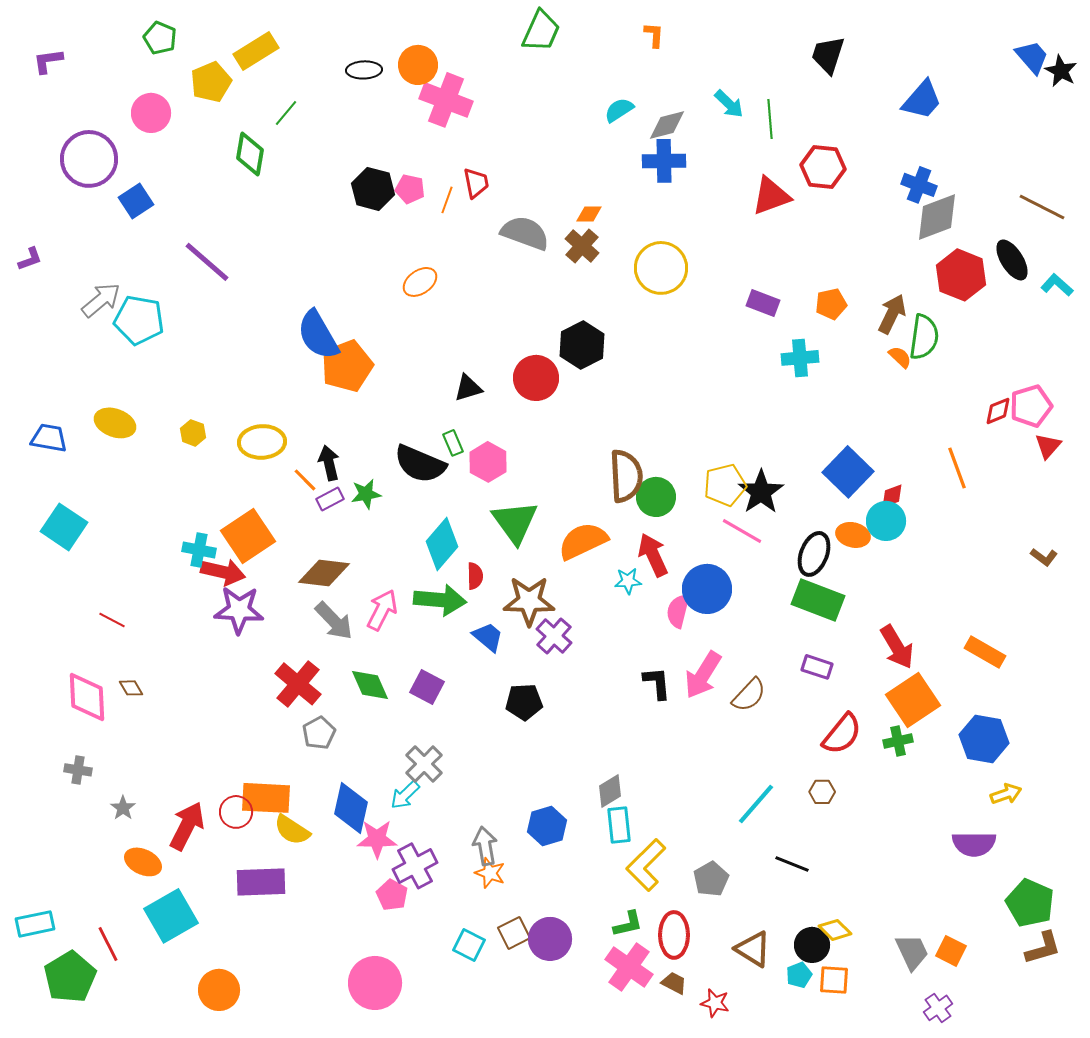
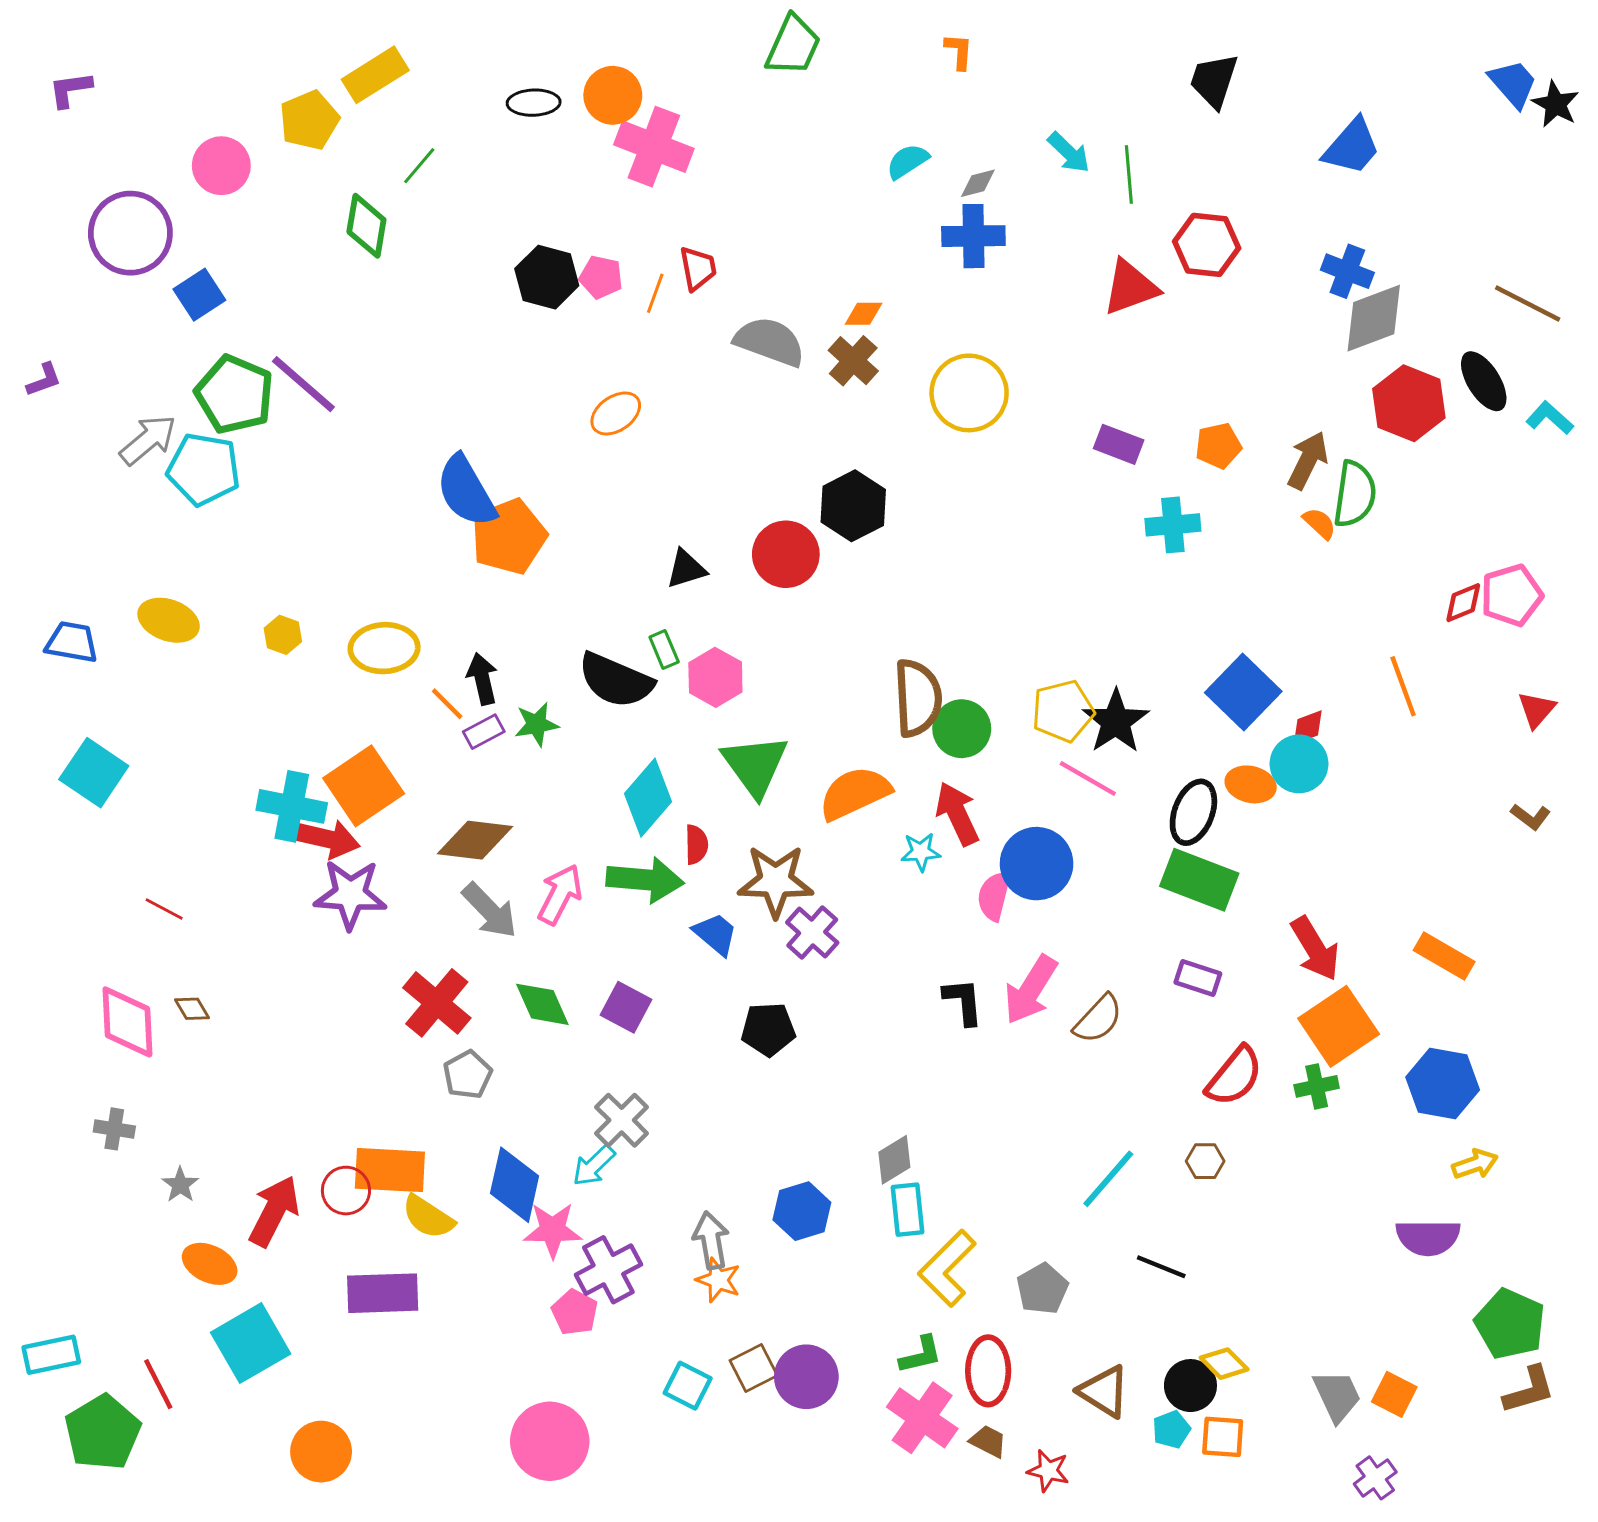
green pentagon: (160, 38) -> (235, 394), moved, size x1.6
gray diamond: (667, 125) -> (978, 183), size x0.7
red triangle: (1048, 446) -> (1536, 710), moved
cyan cross: (199, 550) -> (292, 806), size x1.4

